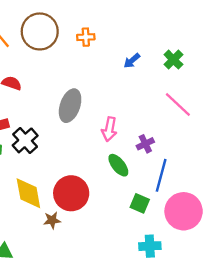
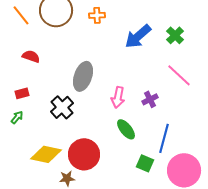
blue arrow: (132, 61) -> (138, 36), size x1.8
black cross: (25, 140) -> (62, 107), moved
purple cross: (145, 144) -> (150, 99), moved
yellow diamond: (28, 193) -> (46, 154), turned -68

